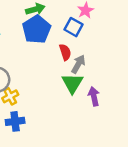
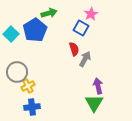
blue pentagon: (37, 29) -> (35, 30), moved
green triangle: (72, 83) -> (94, 103), moved

